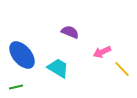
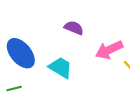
pink arrow: (102, 52) -> (109, 50), size x1.4

